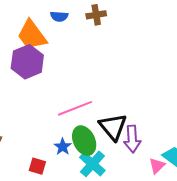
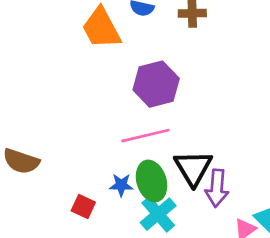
purple hexagon: (27, 62) -> (156, 84), moved
blue star: (63, 147) -> (121, 185), turned 30

